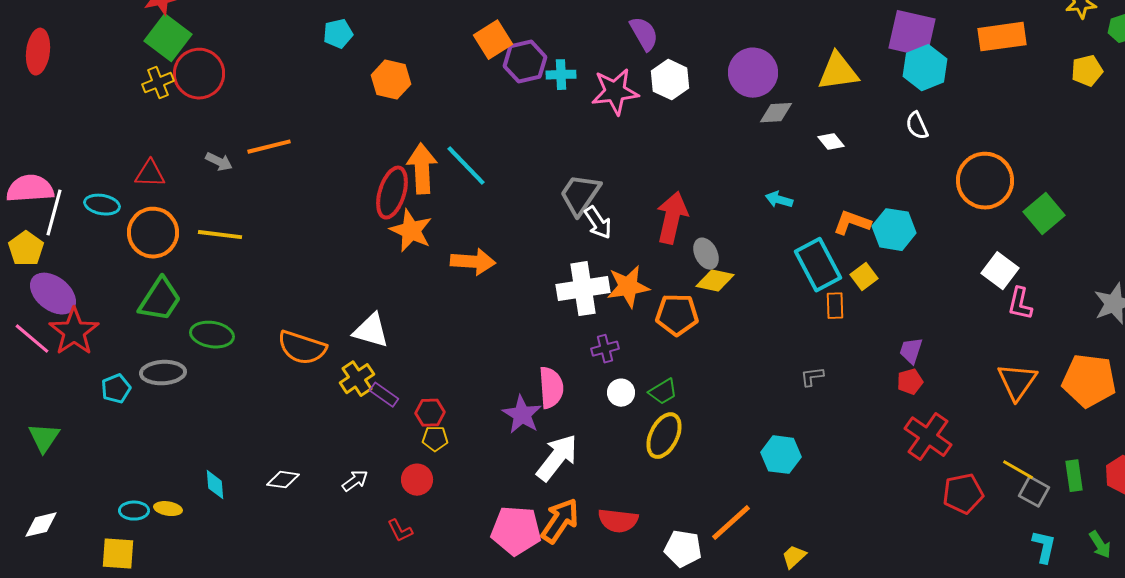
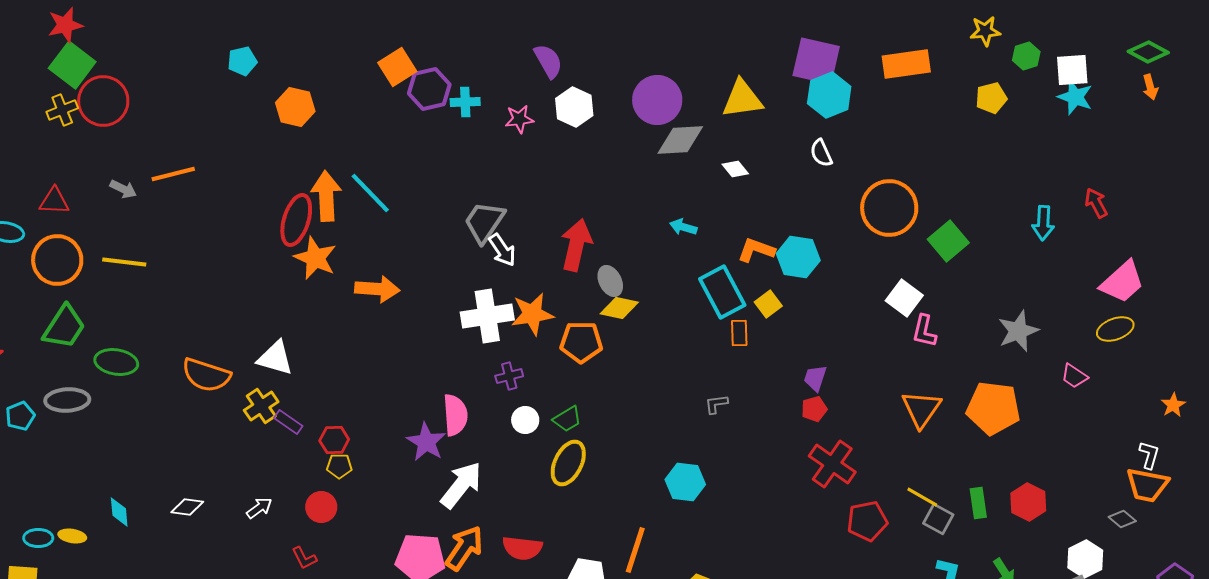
pink star: (615, 92) -> (519, 119), size x0.6
gray diamond: (776, 113) -> (680, 140), size x1.4
orange line: (731, 523) -> (635, 550), turned -30

